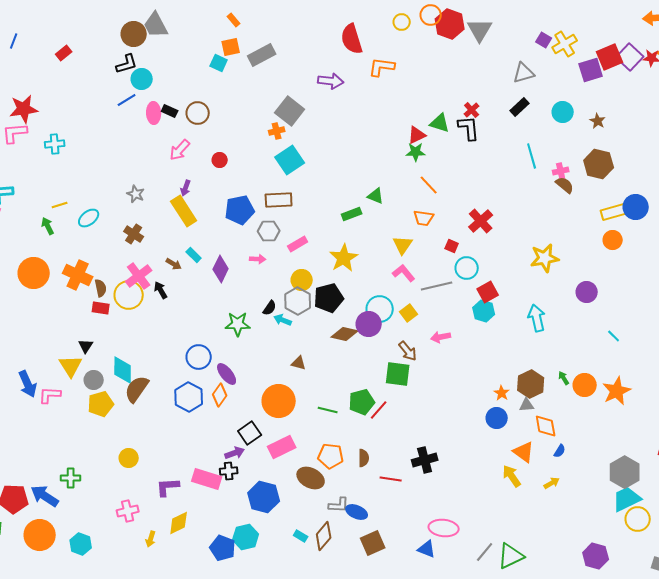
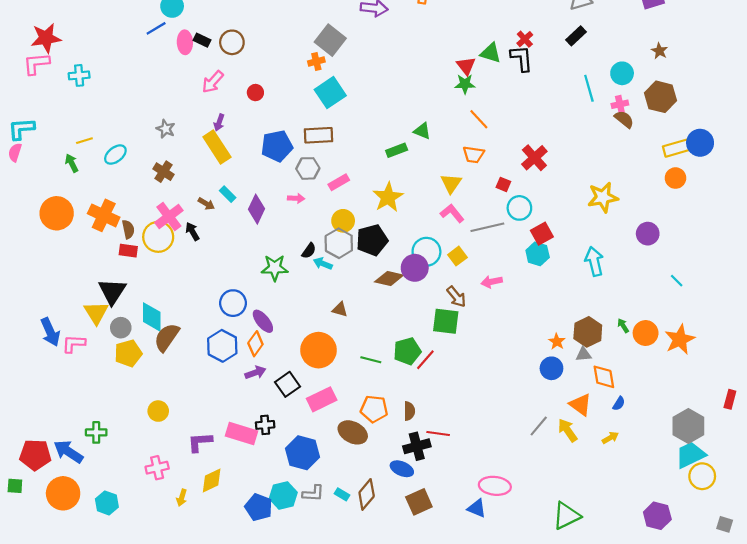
cyan circle: (563, 112) -> (622, 73), moved
red triangle: (417, 135) -> (466, 66), turned -42
black triangle: (86, 346) -> (112, 291), size x1.8
purple arrow: (235, 453) -> (255, 373), moved
black cross: (425, 460) -> (417, 446), moved
gray L-shape: (339, 505) -> (313, 493), moved
gray line: (485, 552) -> (539, 426), moved

